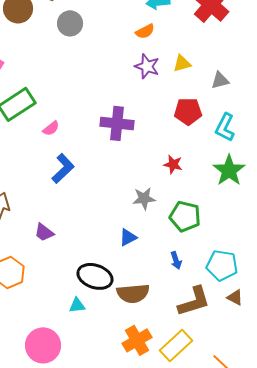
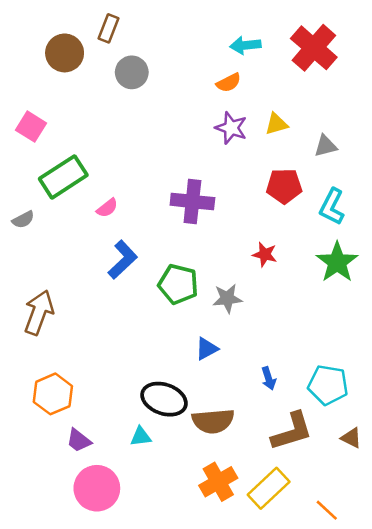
green pentagon: (185, 216) -> (178, 284), moved
purple trapezoid: (44, 232) -> (79, 440), moved
brown triangle: (235, 297) -> (351, 438), moved

